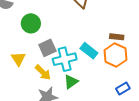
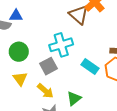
green circle: (31, 23) -> (19, 52), moved
cyan cross: (65, 59) -> (61, 45), moved

